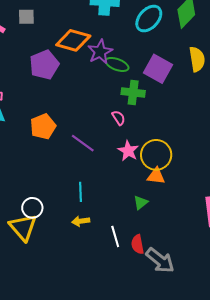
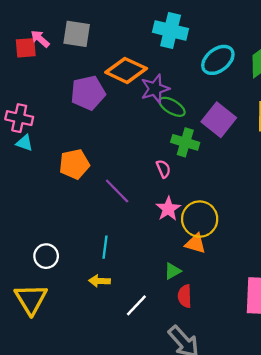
gray square: (26, 17) -> (77, 34), size x1.4
yellow triangle: (23, 227) -> (31, 299), moved
white line: (115, 236) -> (136, 305), turned 50
red semicircle: (138, 244) -> (185, 296), moved

